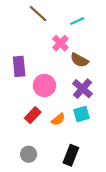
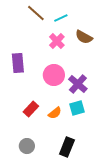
cyan line: (77, 21) -> (61, 18), moved
brown semicircle: (79, 60) -> (84, 37), moved
pink circle: (44, 85) -> (54, 75), moved

